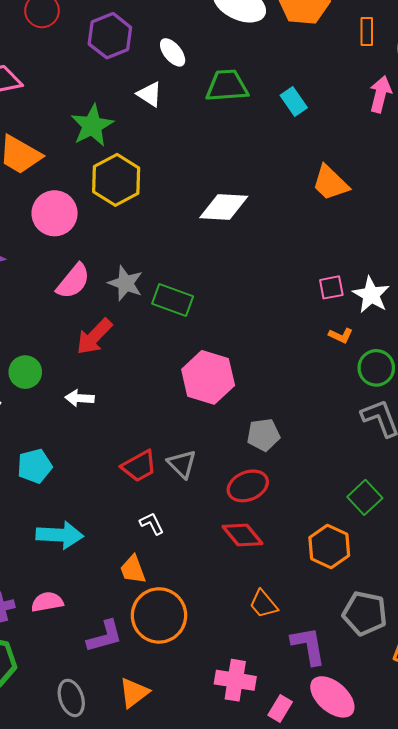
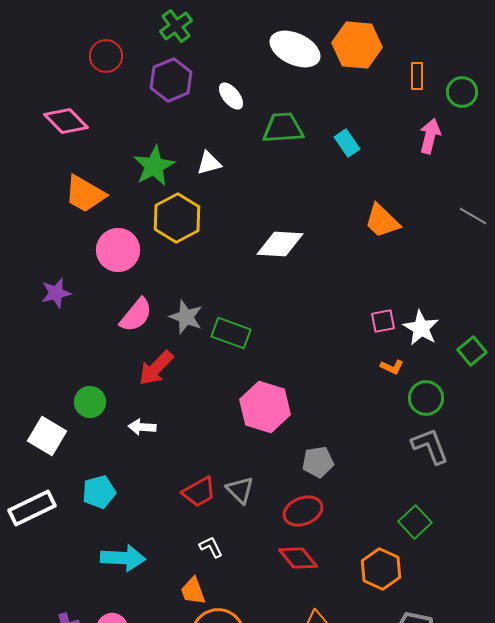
white triangle: (150, 94) -> (209, 163), moved, turned -48

